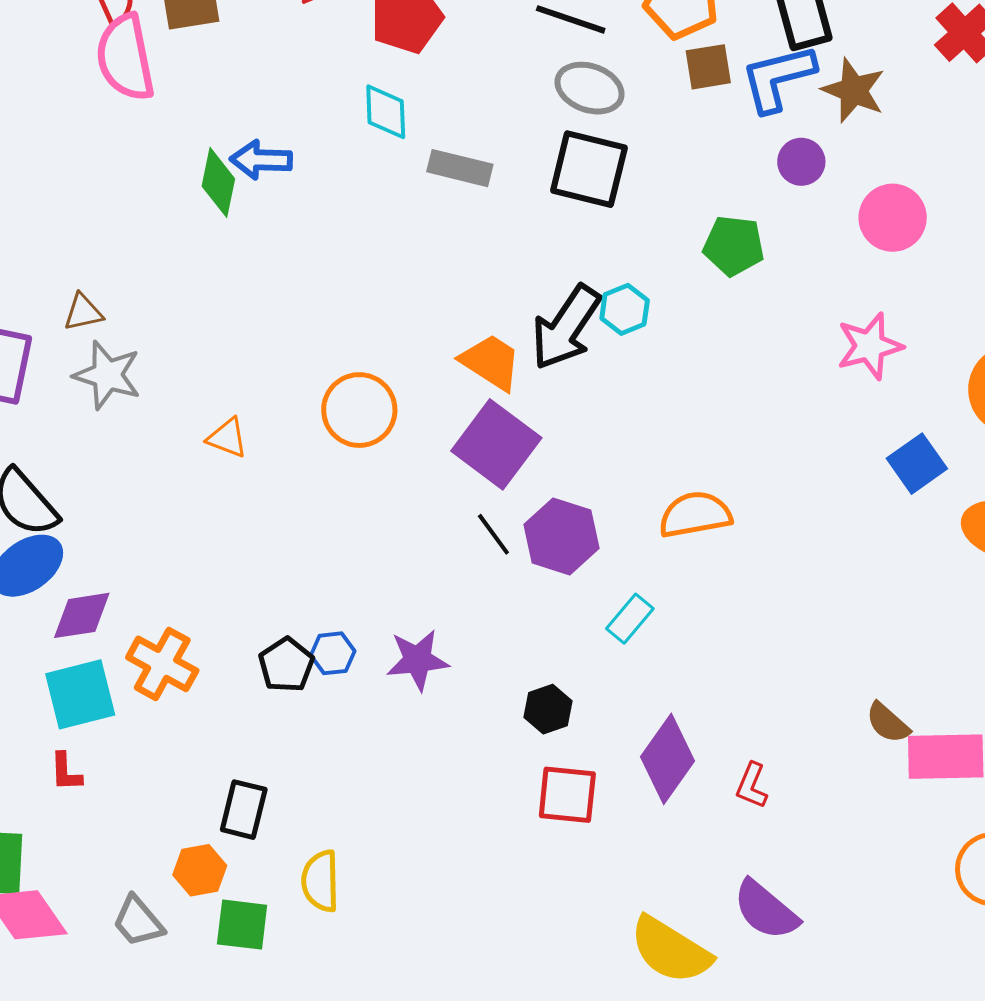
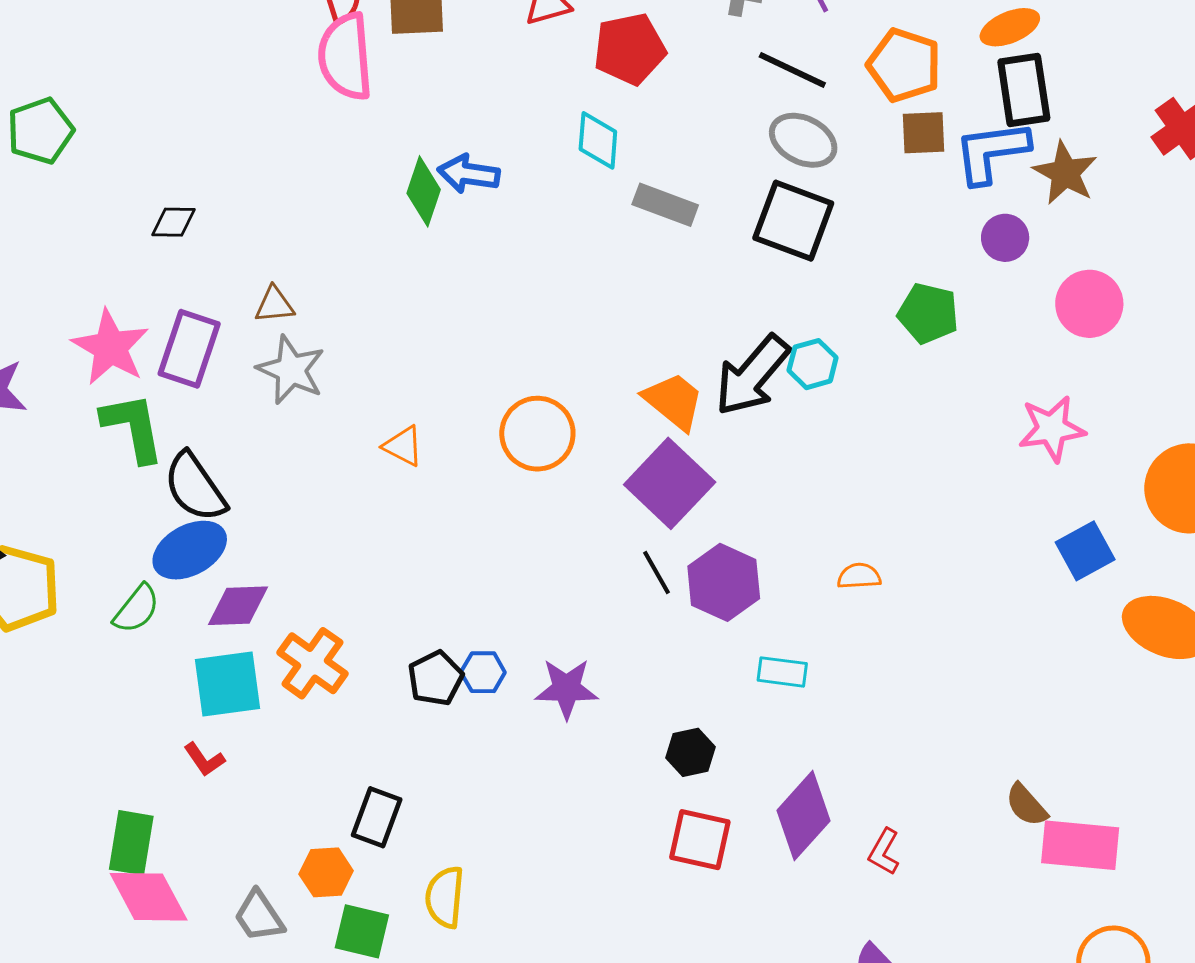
orange semicircle: (695, 515) -> (859, 576), size x0.6
cyan rectangle: (630, 619) -> (782, 672), turned 51
red L-shape: (66, 772) -> (204, 759), turned -39

